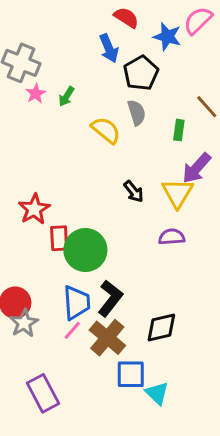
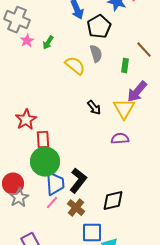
green circle: (85, 250) -> (45, 162), moved
brown cross: (107, 338) -> (76, 208), size x0.7

